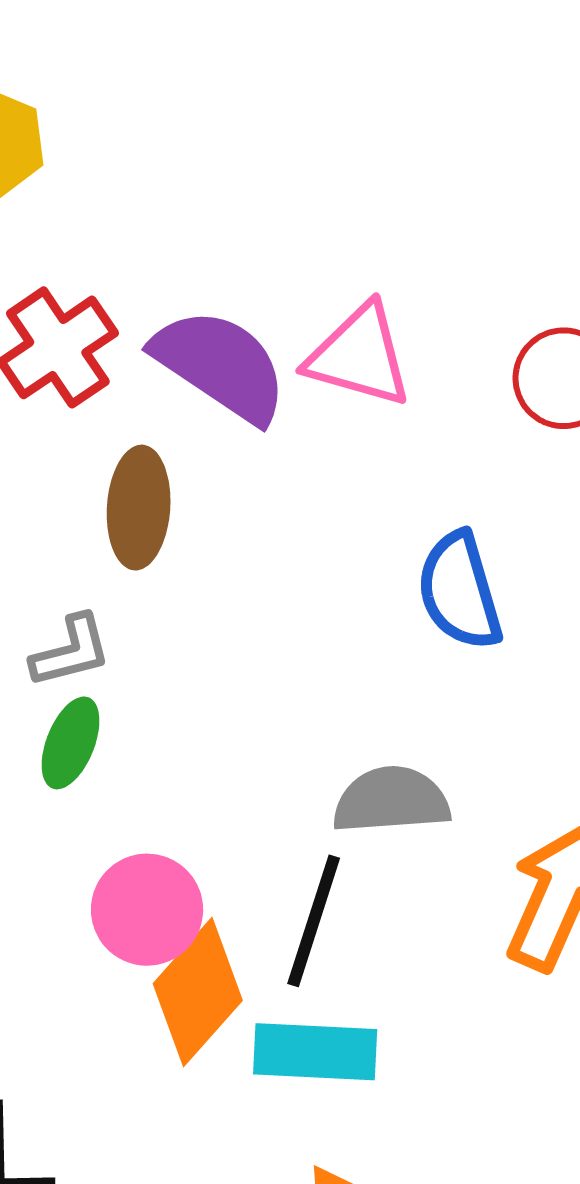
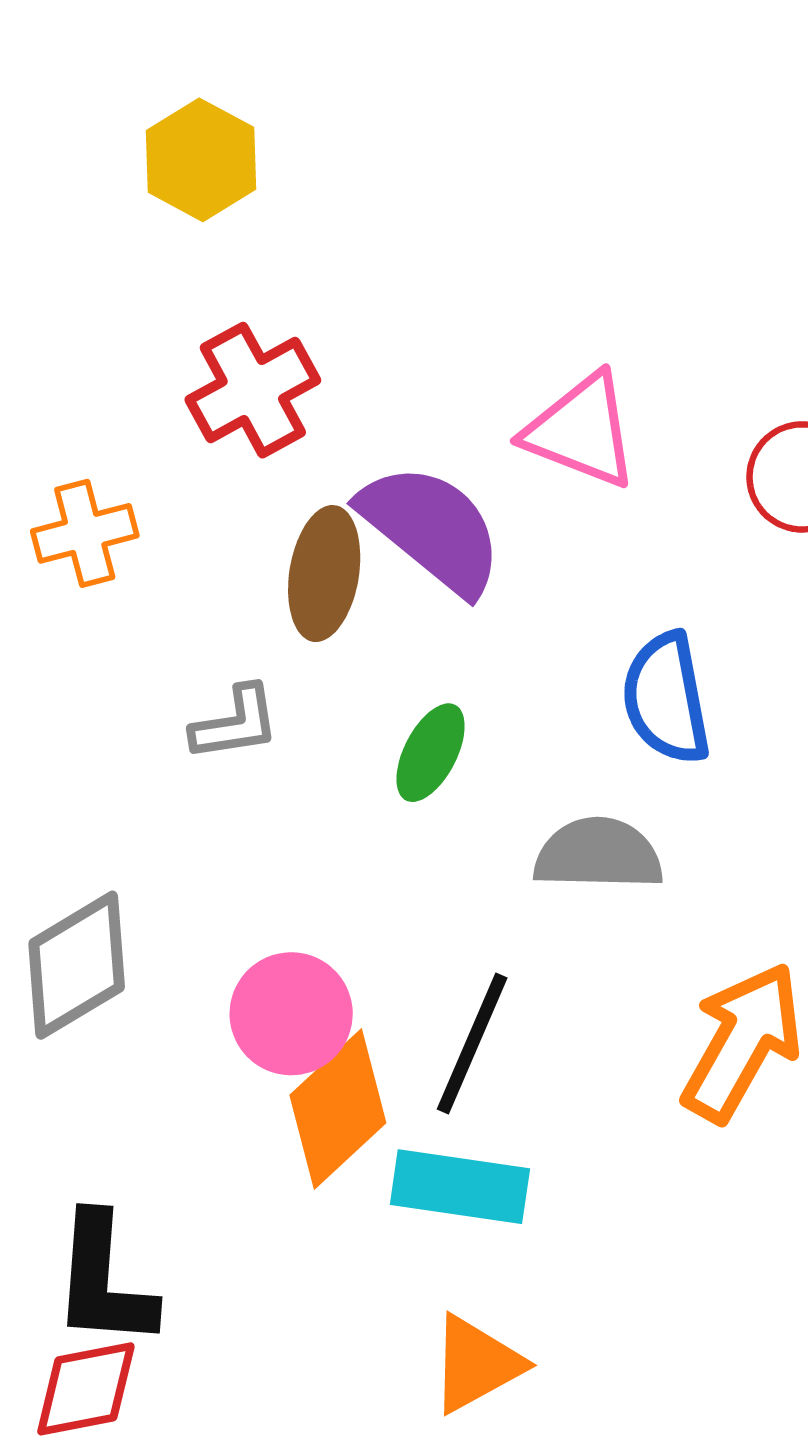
purple semicircle: (220, 365) -> (432, 529), moved
green ellipse: (71, 743) -> (431, 753), moved
gray semicircle: (391, 800) -> (598, 854), moved

